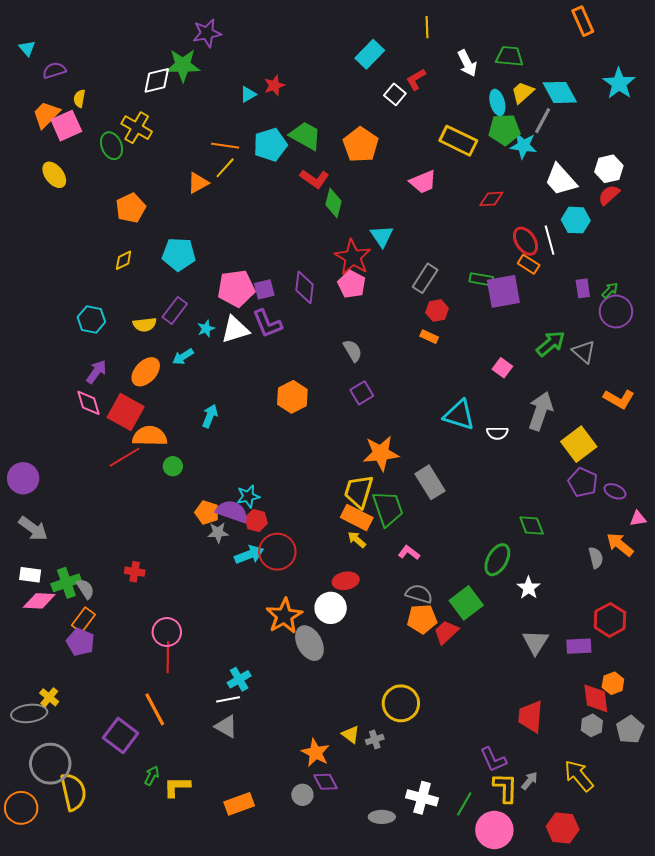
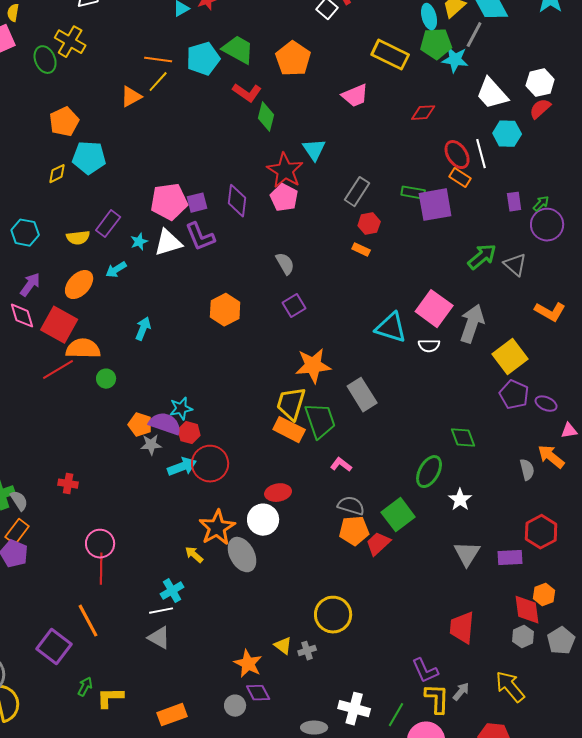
cyan pentagon: (179, 254) -> (89, 158), moved
pink square: (502, 368) -> (434, 309), moved, size x1.8
yellow arrow: (357, 540) -> (194, 555), moved

